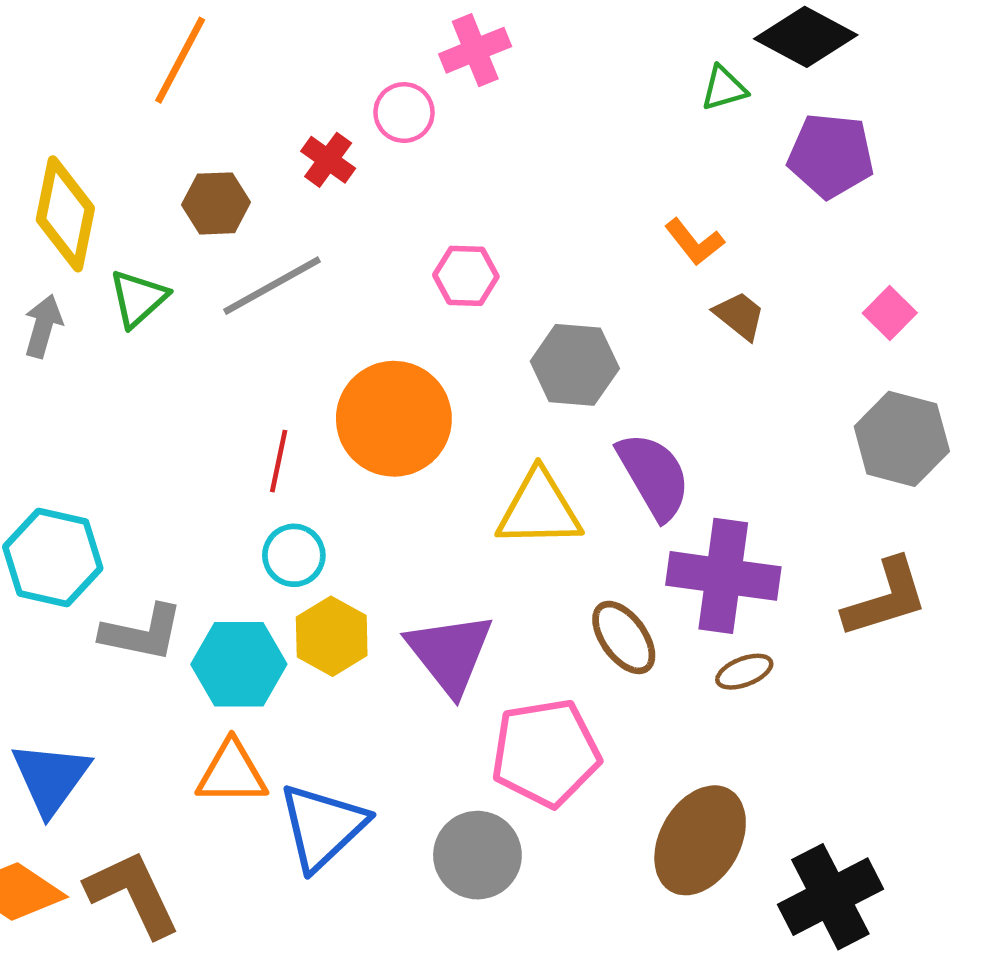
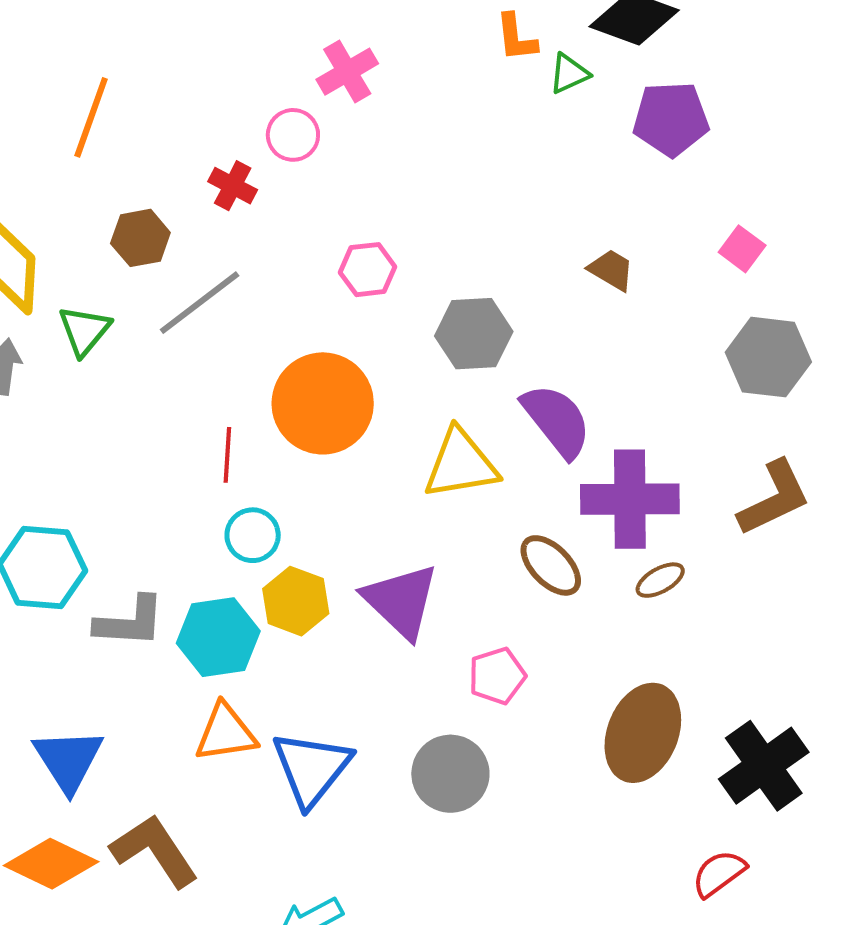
orange L-shape: (694, 242) -> (516, 38), moved, turned 40
pink pentagon: (546, 753) -> (497, 676), size x0.6

